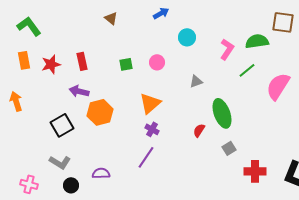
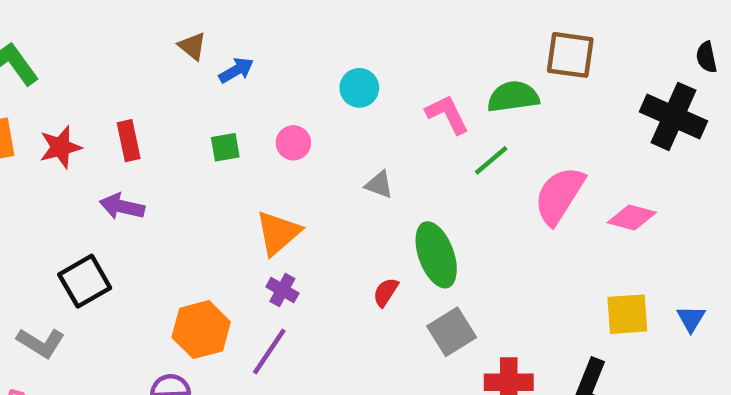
blue arrow: (161, 13) -> (236, 70), moved
pink L-shape: (227, 49) -> (447, 114), turned -60
gray triangle: (196, 81) -> (379, 185), turned 40
orange hexagon: (100, 112) -> (201, 330), moved
gray square: (229, 148) -> (452, 332), size x1.5
gray L-shape: (60, 162) -> (41, 343), moved

